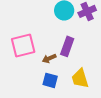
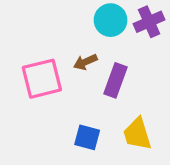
brown arrow: (49, 58) -> (85, 62), moved

